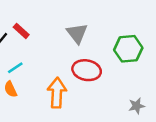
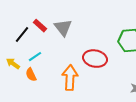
gray triangle: (77, 33) -> (63, 28), moved

